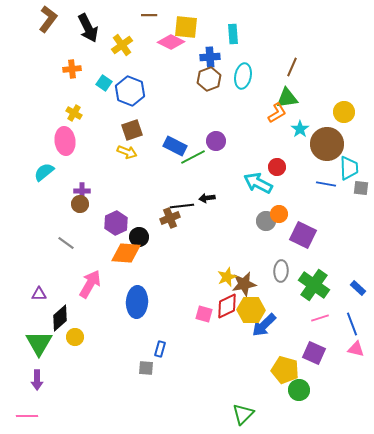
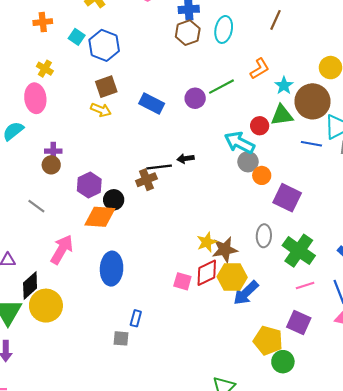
green triangle: (287, 98) -> (282, 115), moved
green line: (193, 157) -> (222, 87), moved
gray circle: (266, 221) -> (248, 162), moved
yellow circle: (75, 337) -> (46, 306), size x1.8

